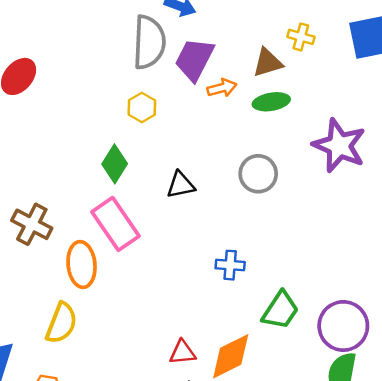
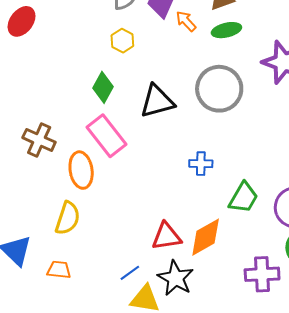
orange arrow: (222, 88) -> (186, 21), turned -115
gray circle: (258, 174) -> (219, 89), size x1.5
black triangle: (181, 185) -> (157, 101), size x1.5
red triangle: (183, 353) -> (167, 236), size x1.4

